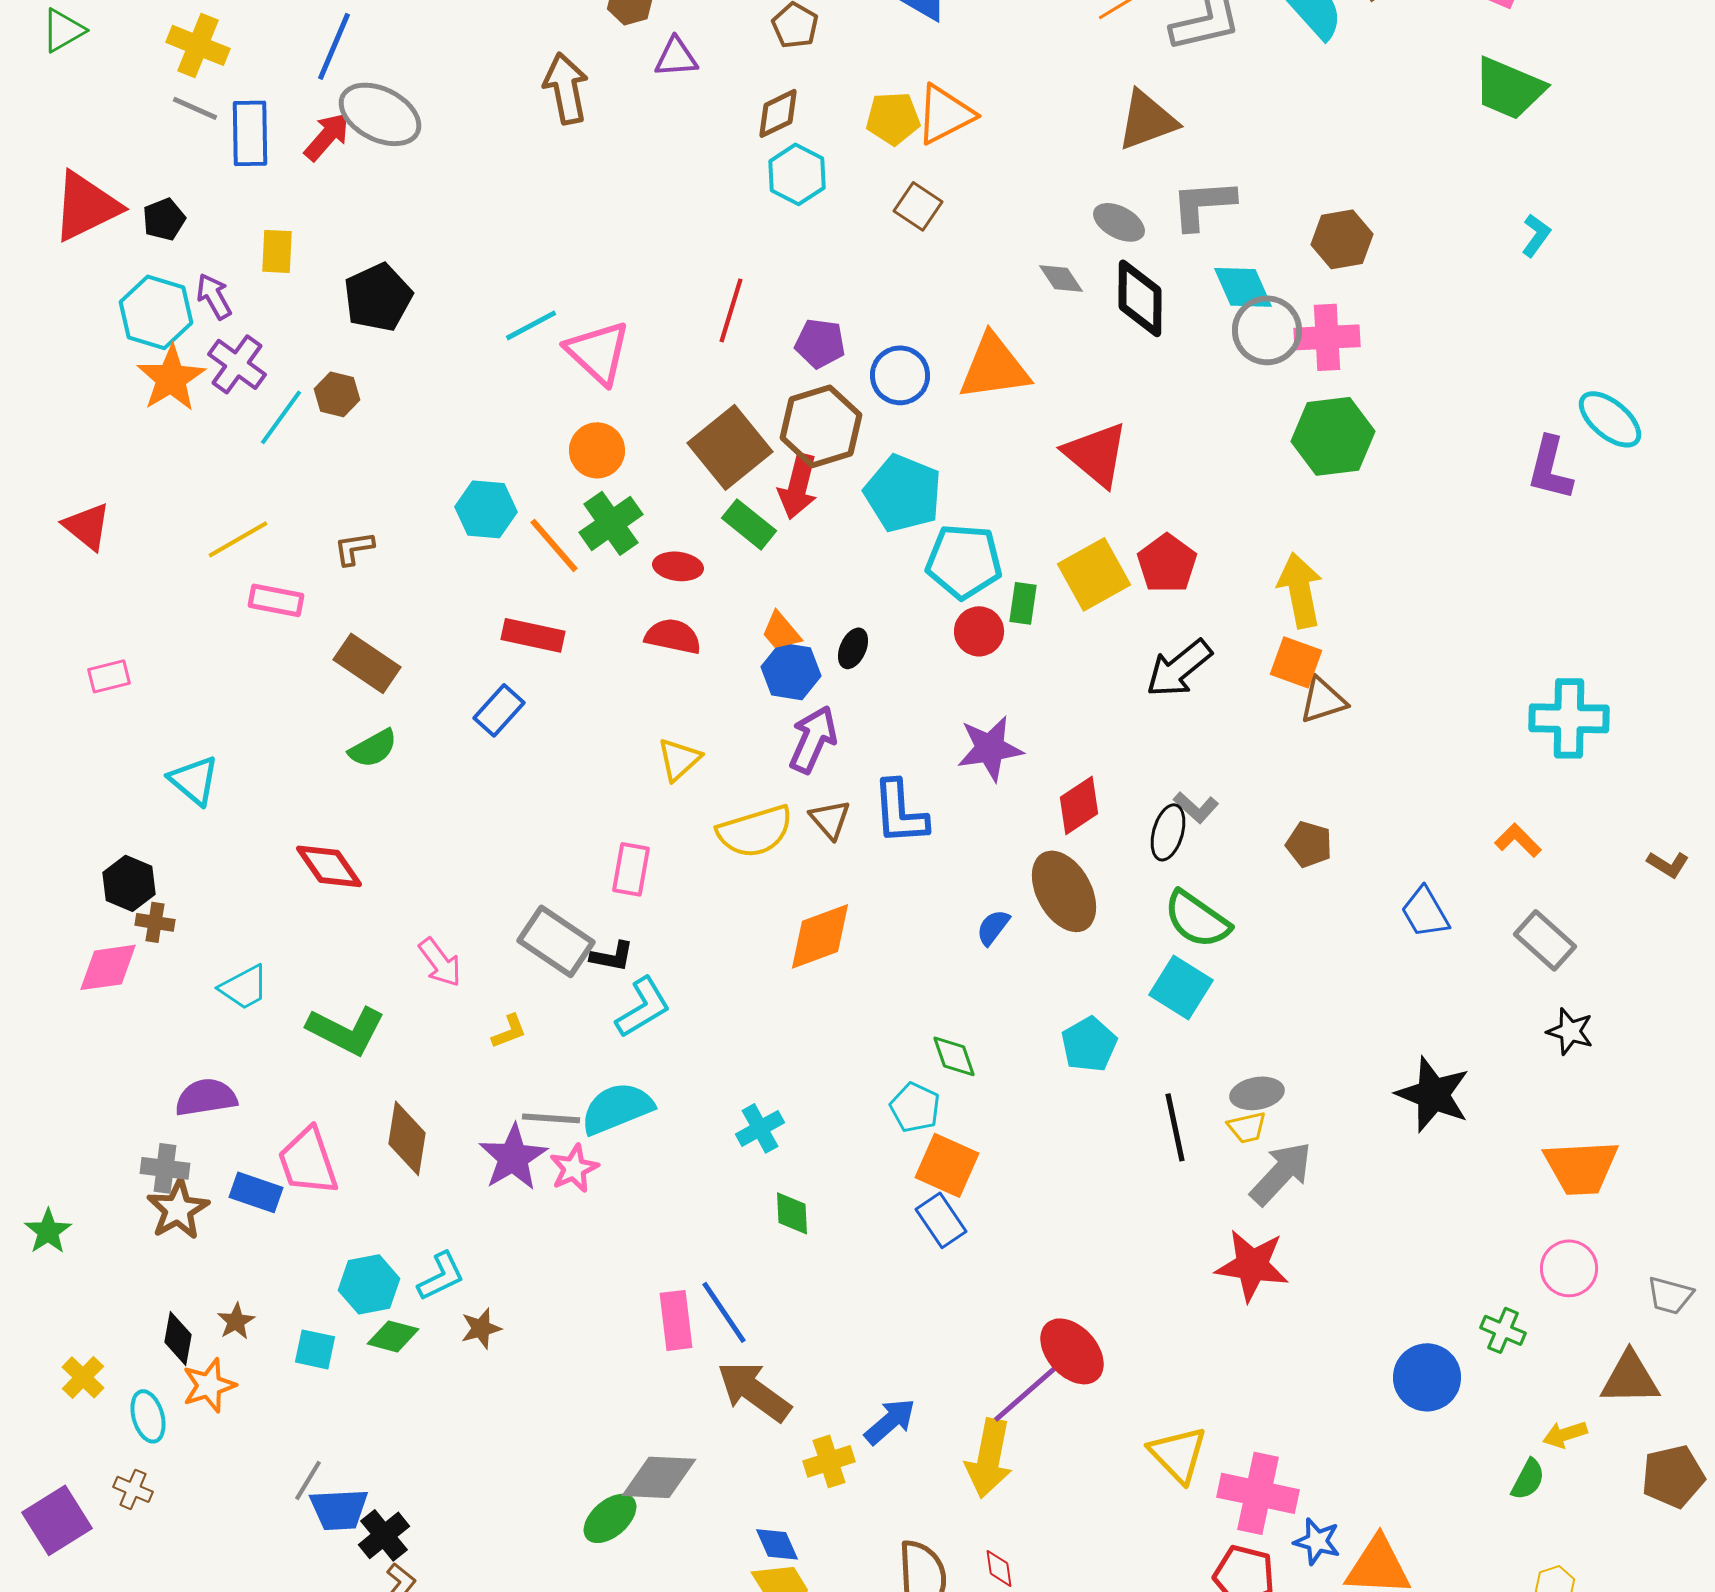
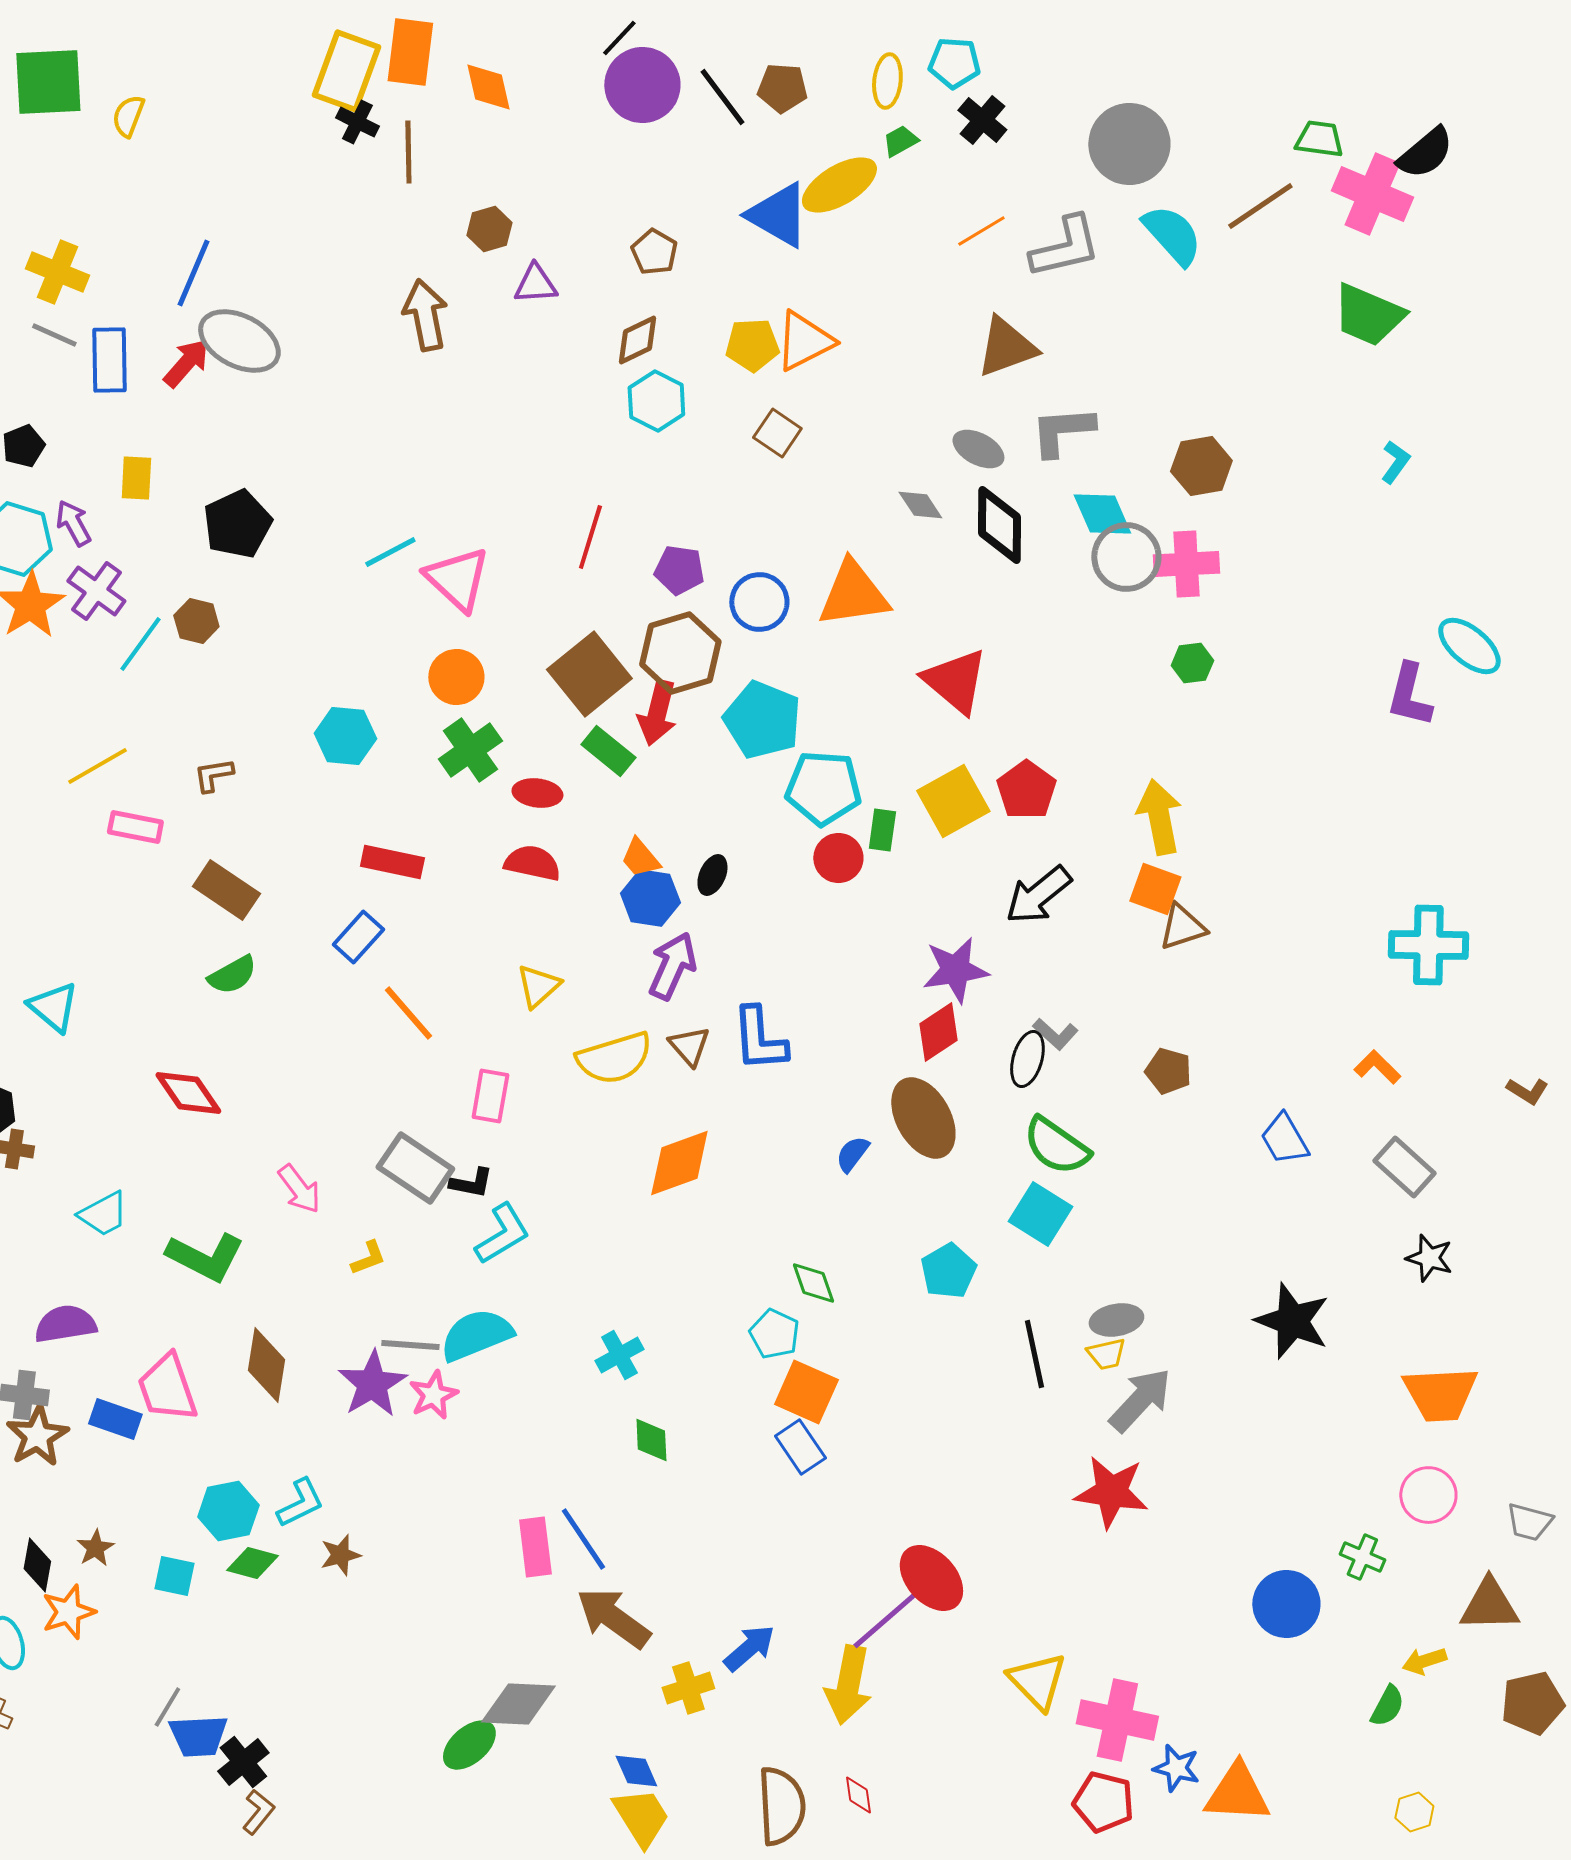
green hexagon: (1333, 436) -> (1192, 663), size x0.5
orange line: (554, 545) -> (408, 1013), moved
purple star: (990, 748) -> (955, 970), moved

